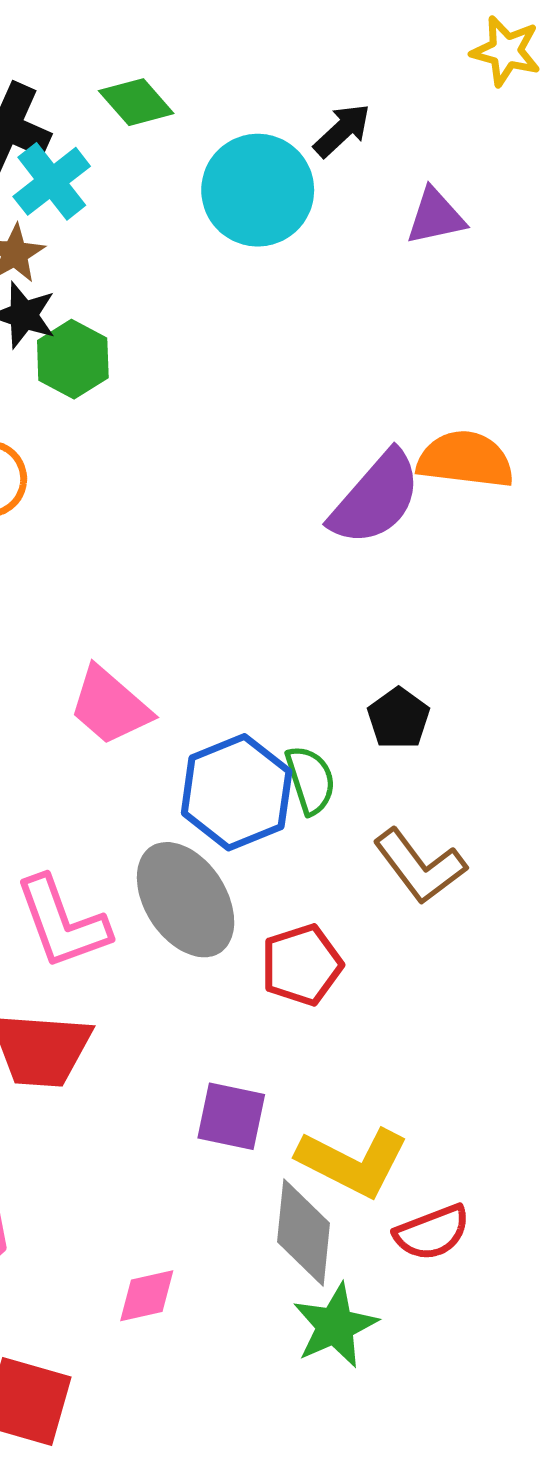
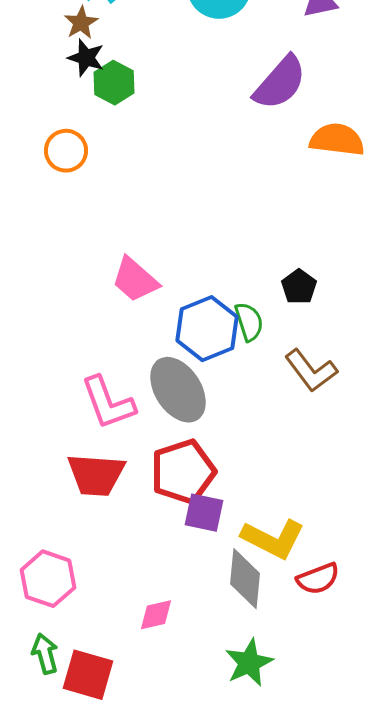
purple semicircle: (376, 498) -> (280, 83), moved
red pentagon: (302, 965) -> (183, 472), moved, size x1.4
green star: (335, 1326) -> (249, 663), moved

